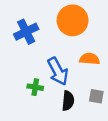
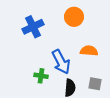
orange circle: (73, 20) -> (74, 17), size x0.7

